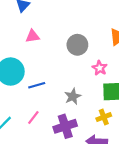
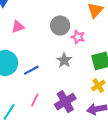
pink star: (100, 68) -> (78, 37), moved
gray star: (73, 96) -> (64, 60), moved

